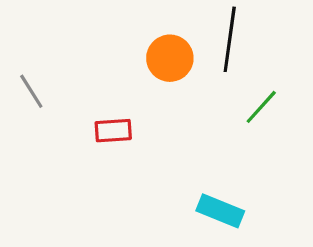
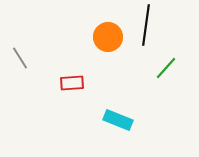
cyan rectangle: (220, 211) -> (118, 120), moved

